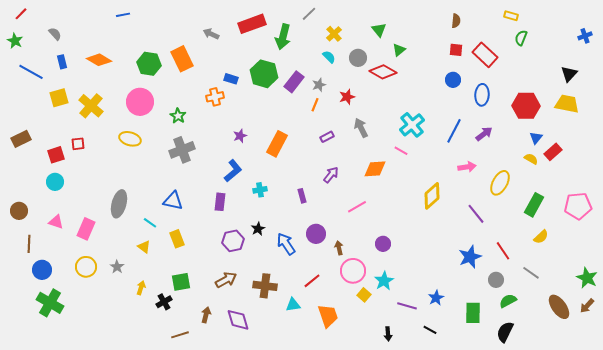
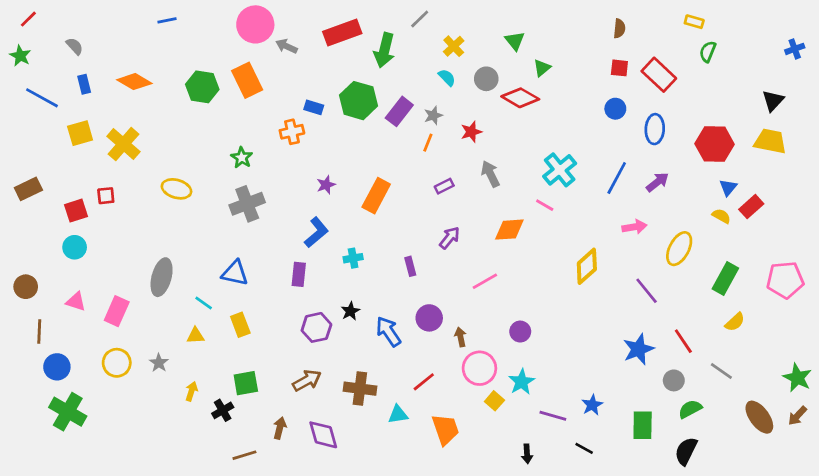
pink circle: (140, 102) -> (255, 24), moved
yellow triangle: (144, 247) -> (196, 336), turned -40

